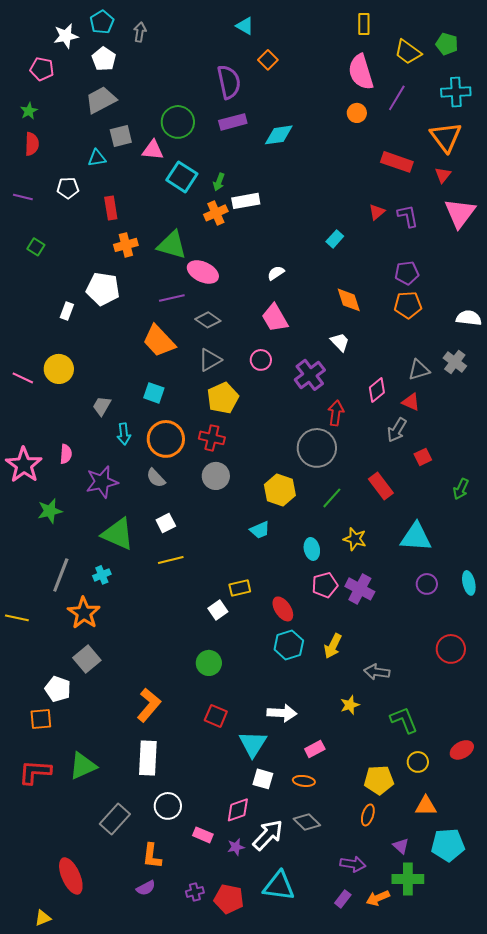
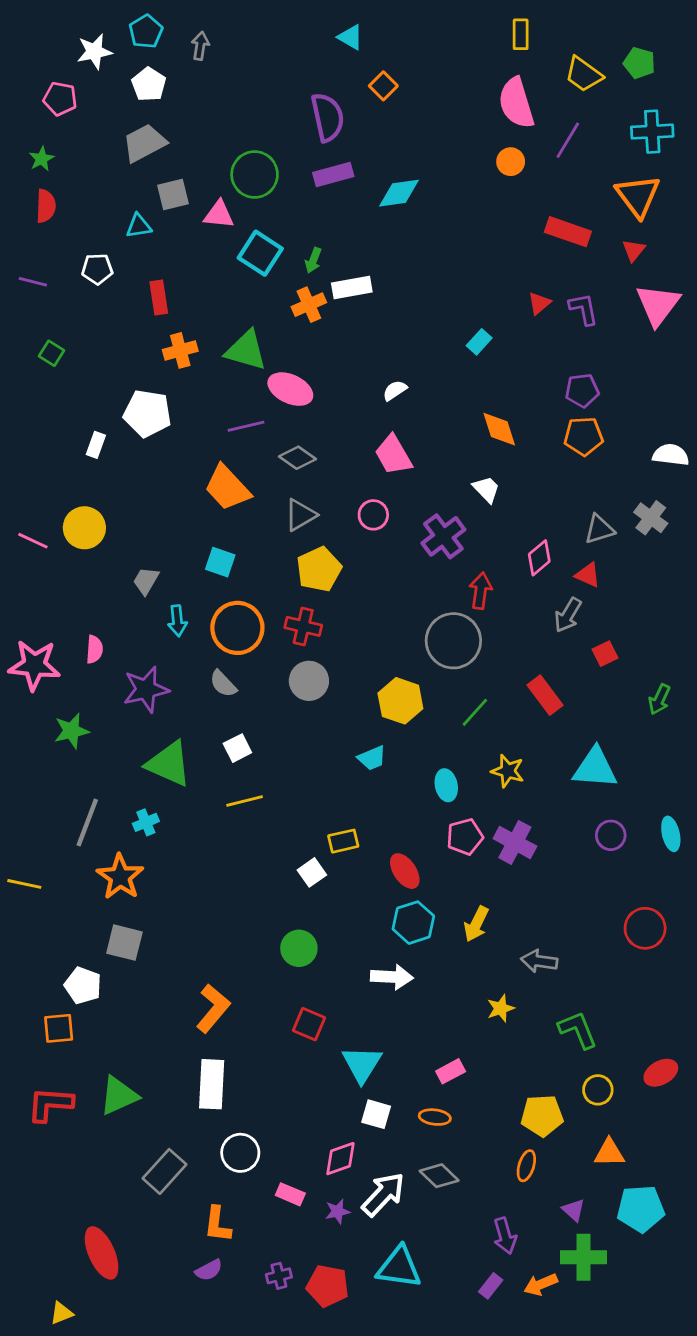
pink star: (24, 465) -> (34, 665), turned -30
gray square: (87, 659) -> (124, 943), turned -36
white arrow: (282, 713) -> (392, 977), moved
purple arrow: (353, 864) -> (505, 1236), turned 65

